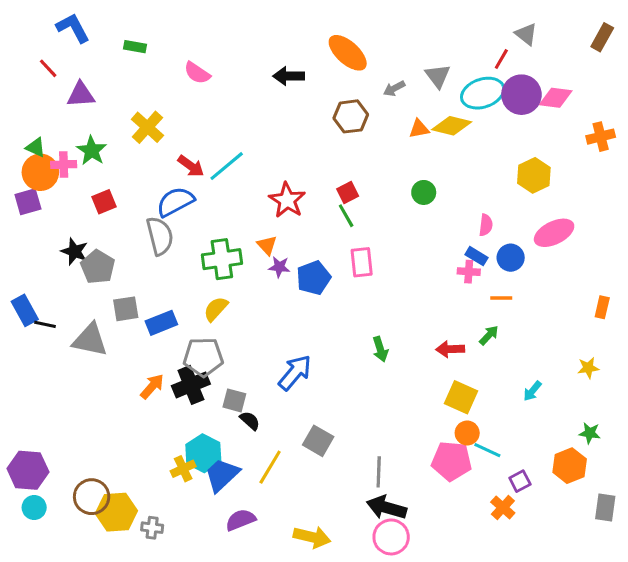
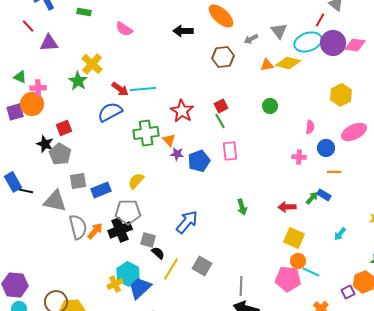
green star: (92, 151) -> (78, 81), moved
cyan line: (227, 166) -> (143, 89), turned 35
orange circle: (40, 172) -> (32, 104), moved
red square: (104, 202) -> (64, 128), moved
gray semicircle: (160, 236) -> (78, 227), moved
blue rectangle: (476, 256) -> (324, 195), moved
green cross: (222, 259) -> (146, 133), moved
orange line: (501, 298) -> (334, 172), moved
yellow line: (270, 467) -> (171, 269), moved
purple square: (520, 481) -> (348, 292), moved

